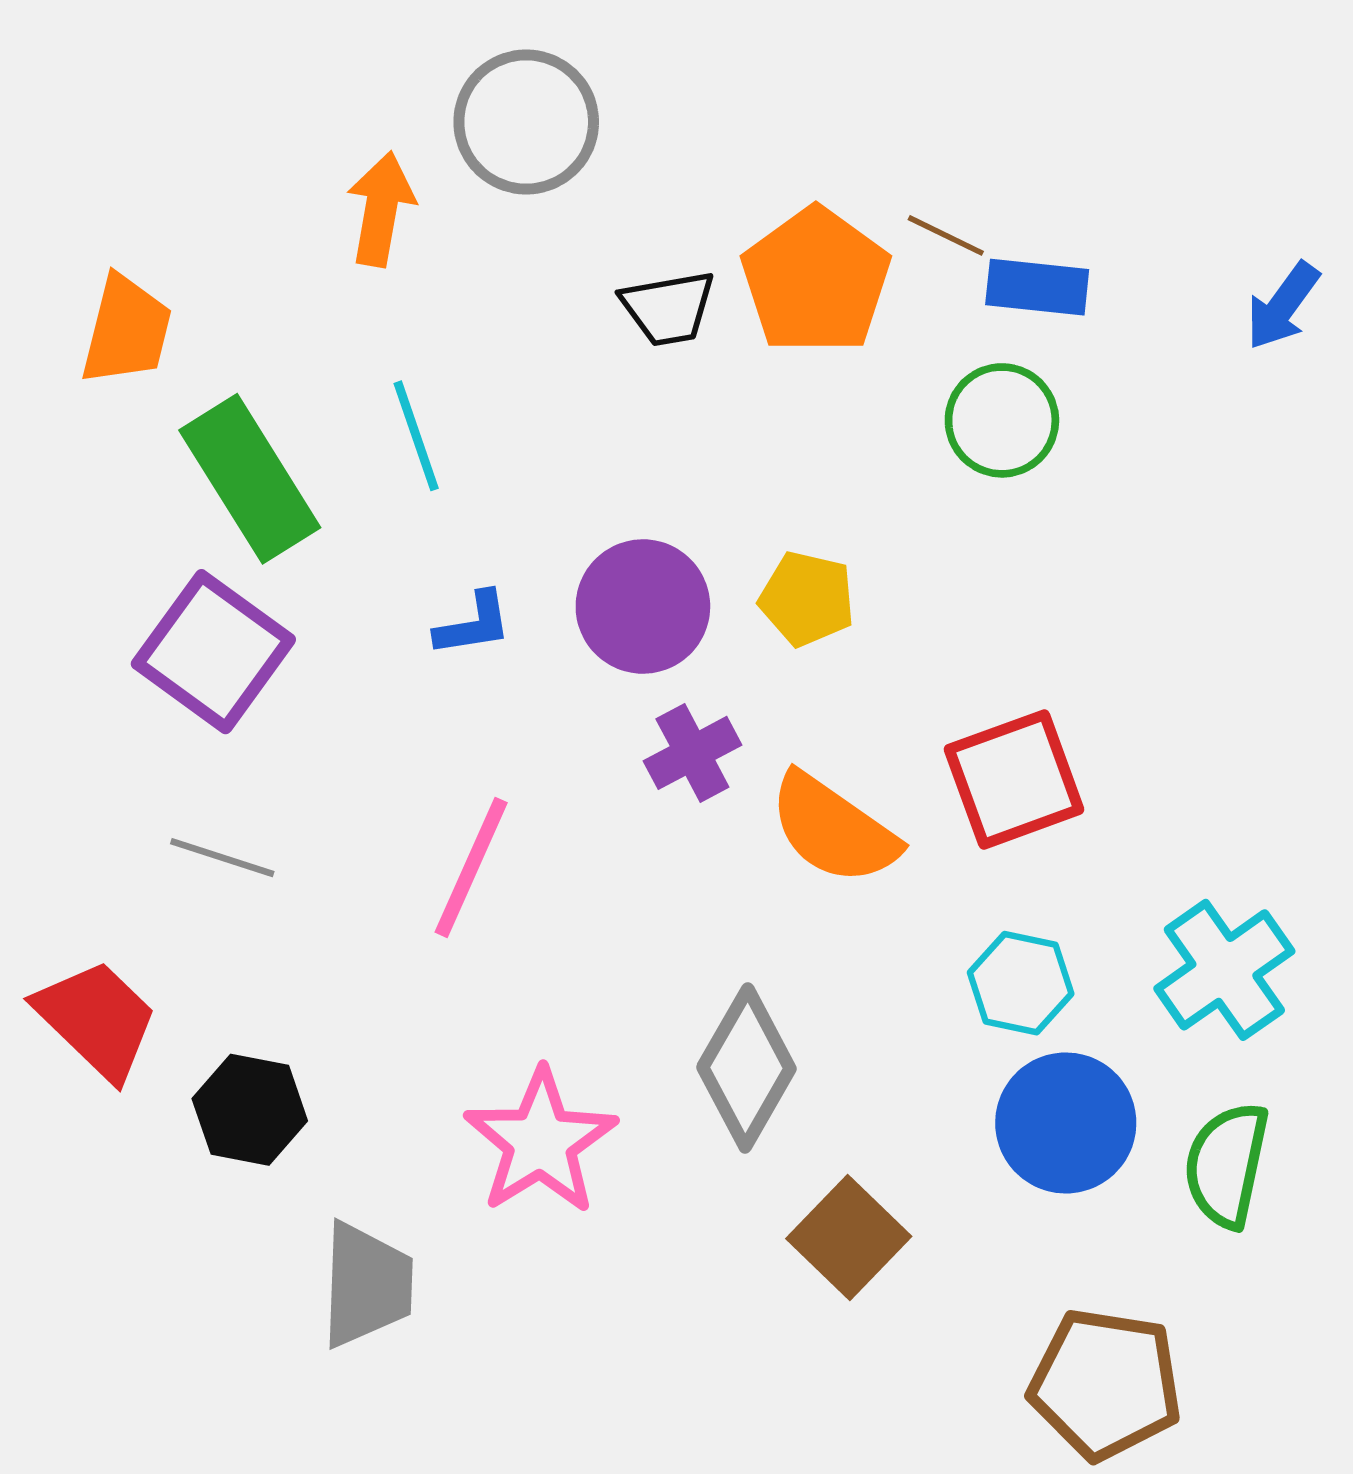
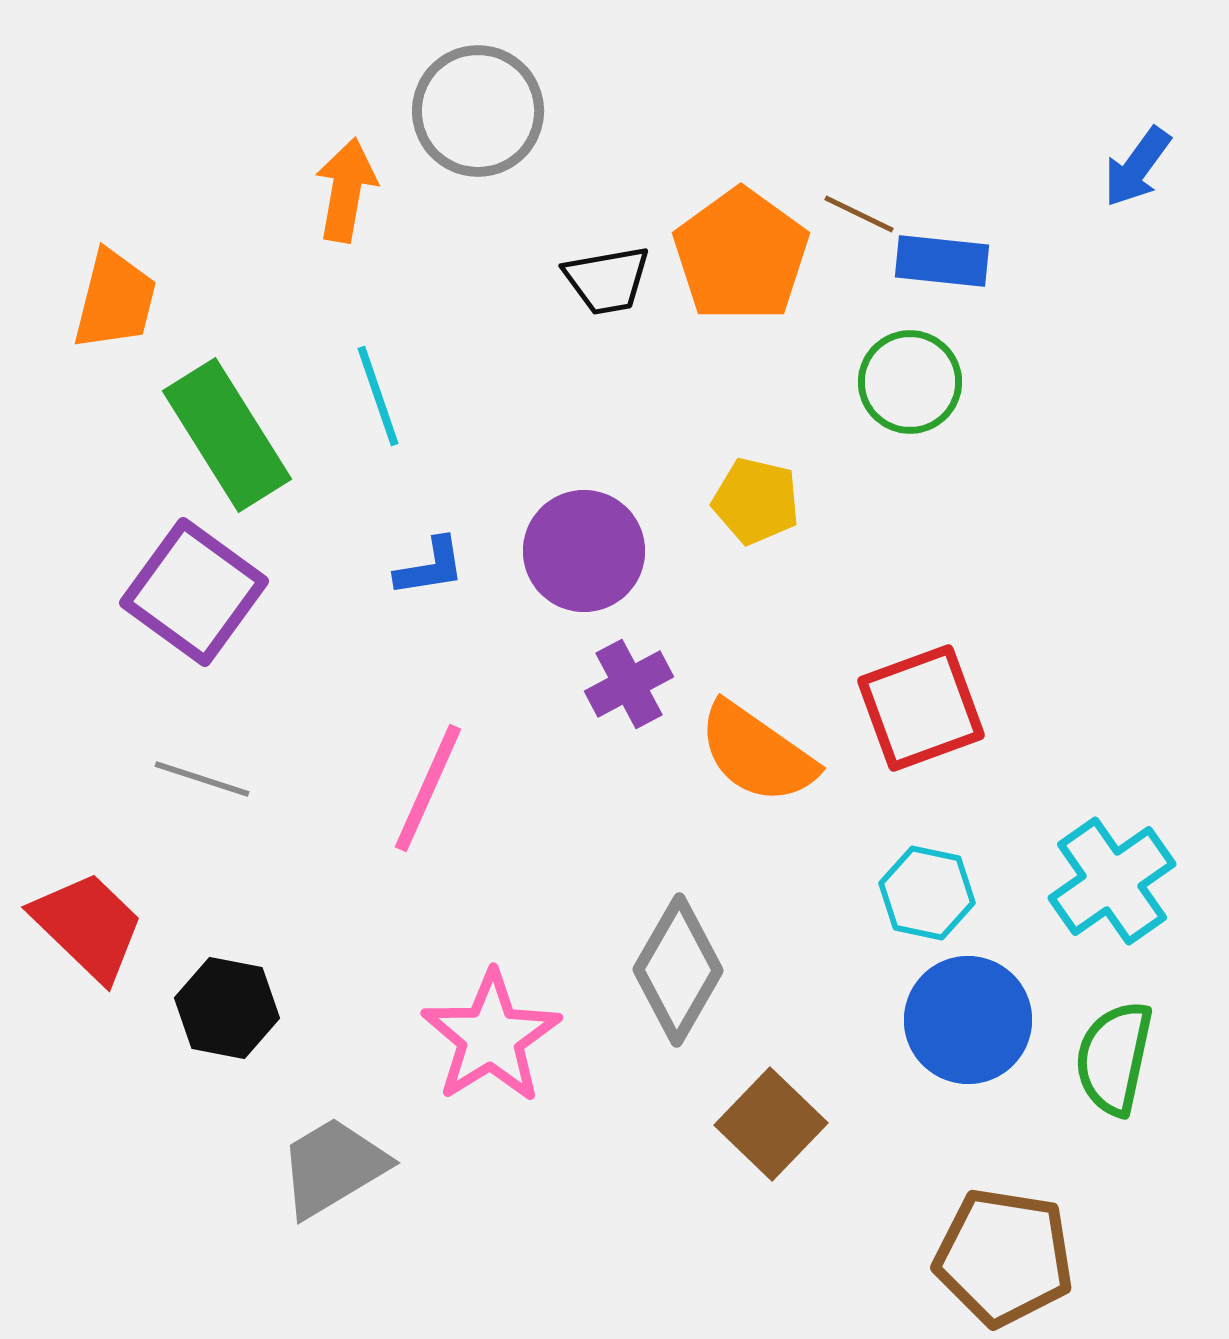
blue arrow: (1283, 306) -> (1137, 167), moved
yellow pentagon: (807, 599) -> (756, 501), moved
gray trapezoid: (367, 1285) -> (333, 1167), turned -123

